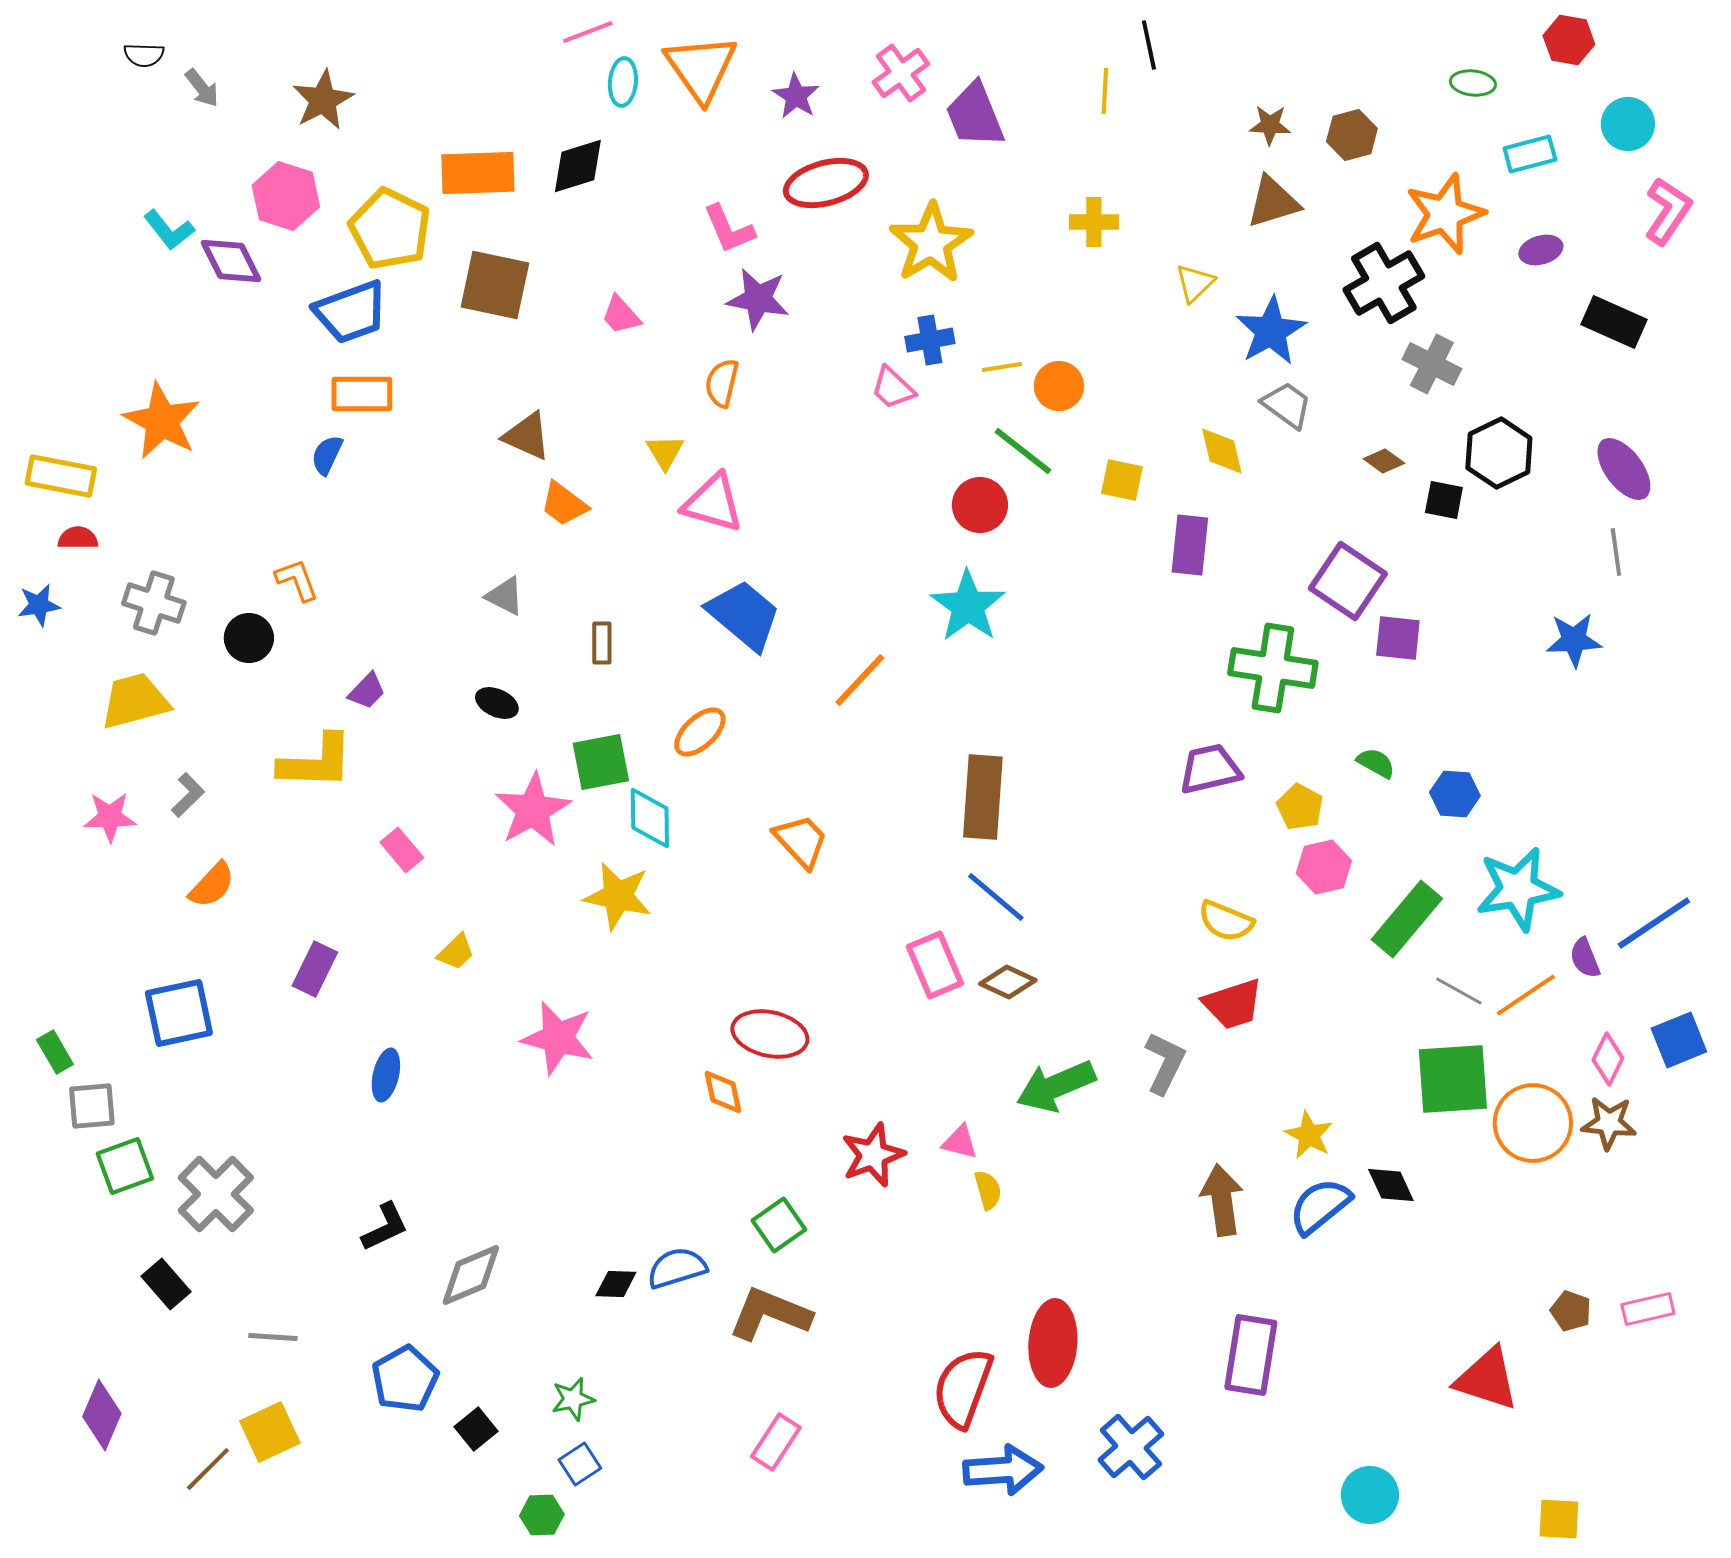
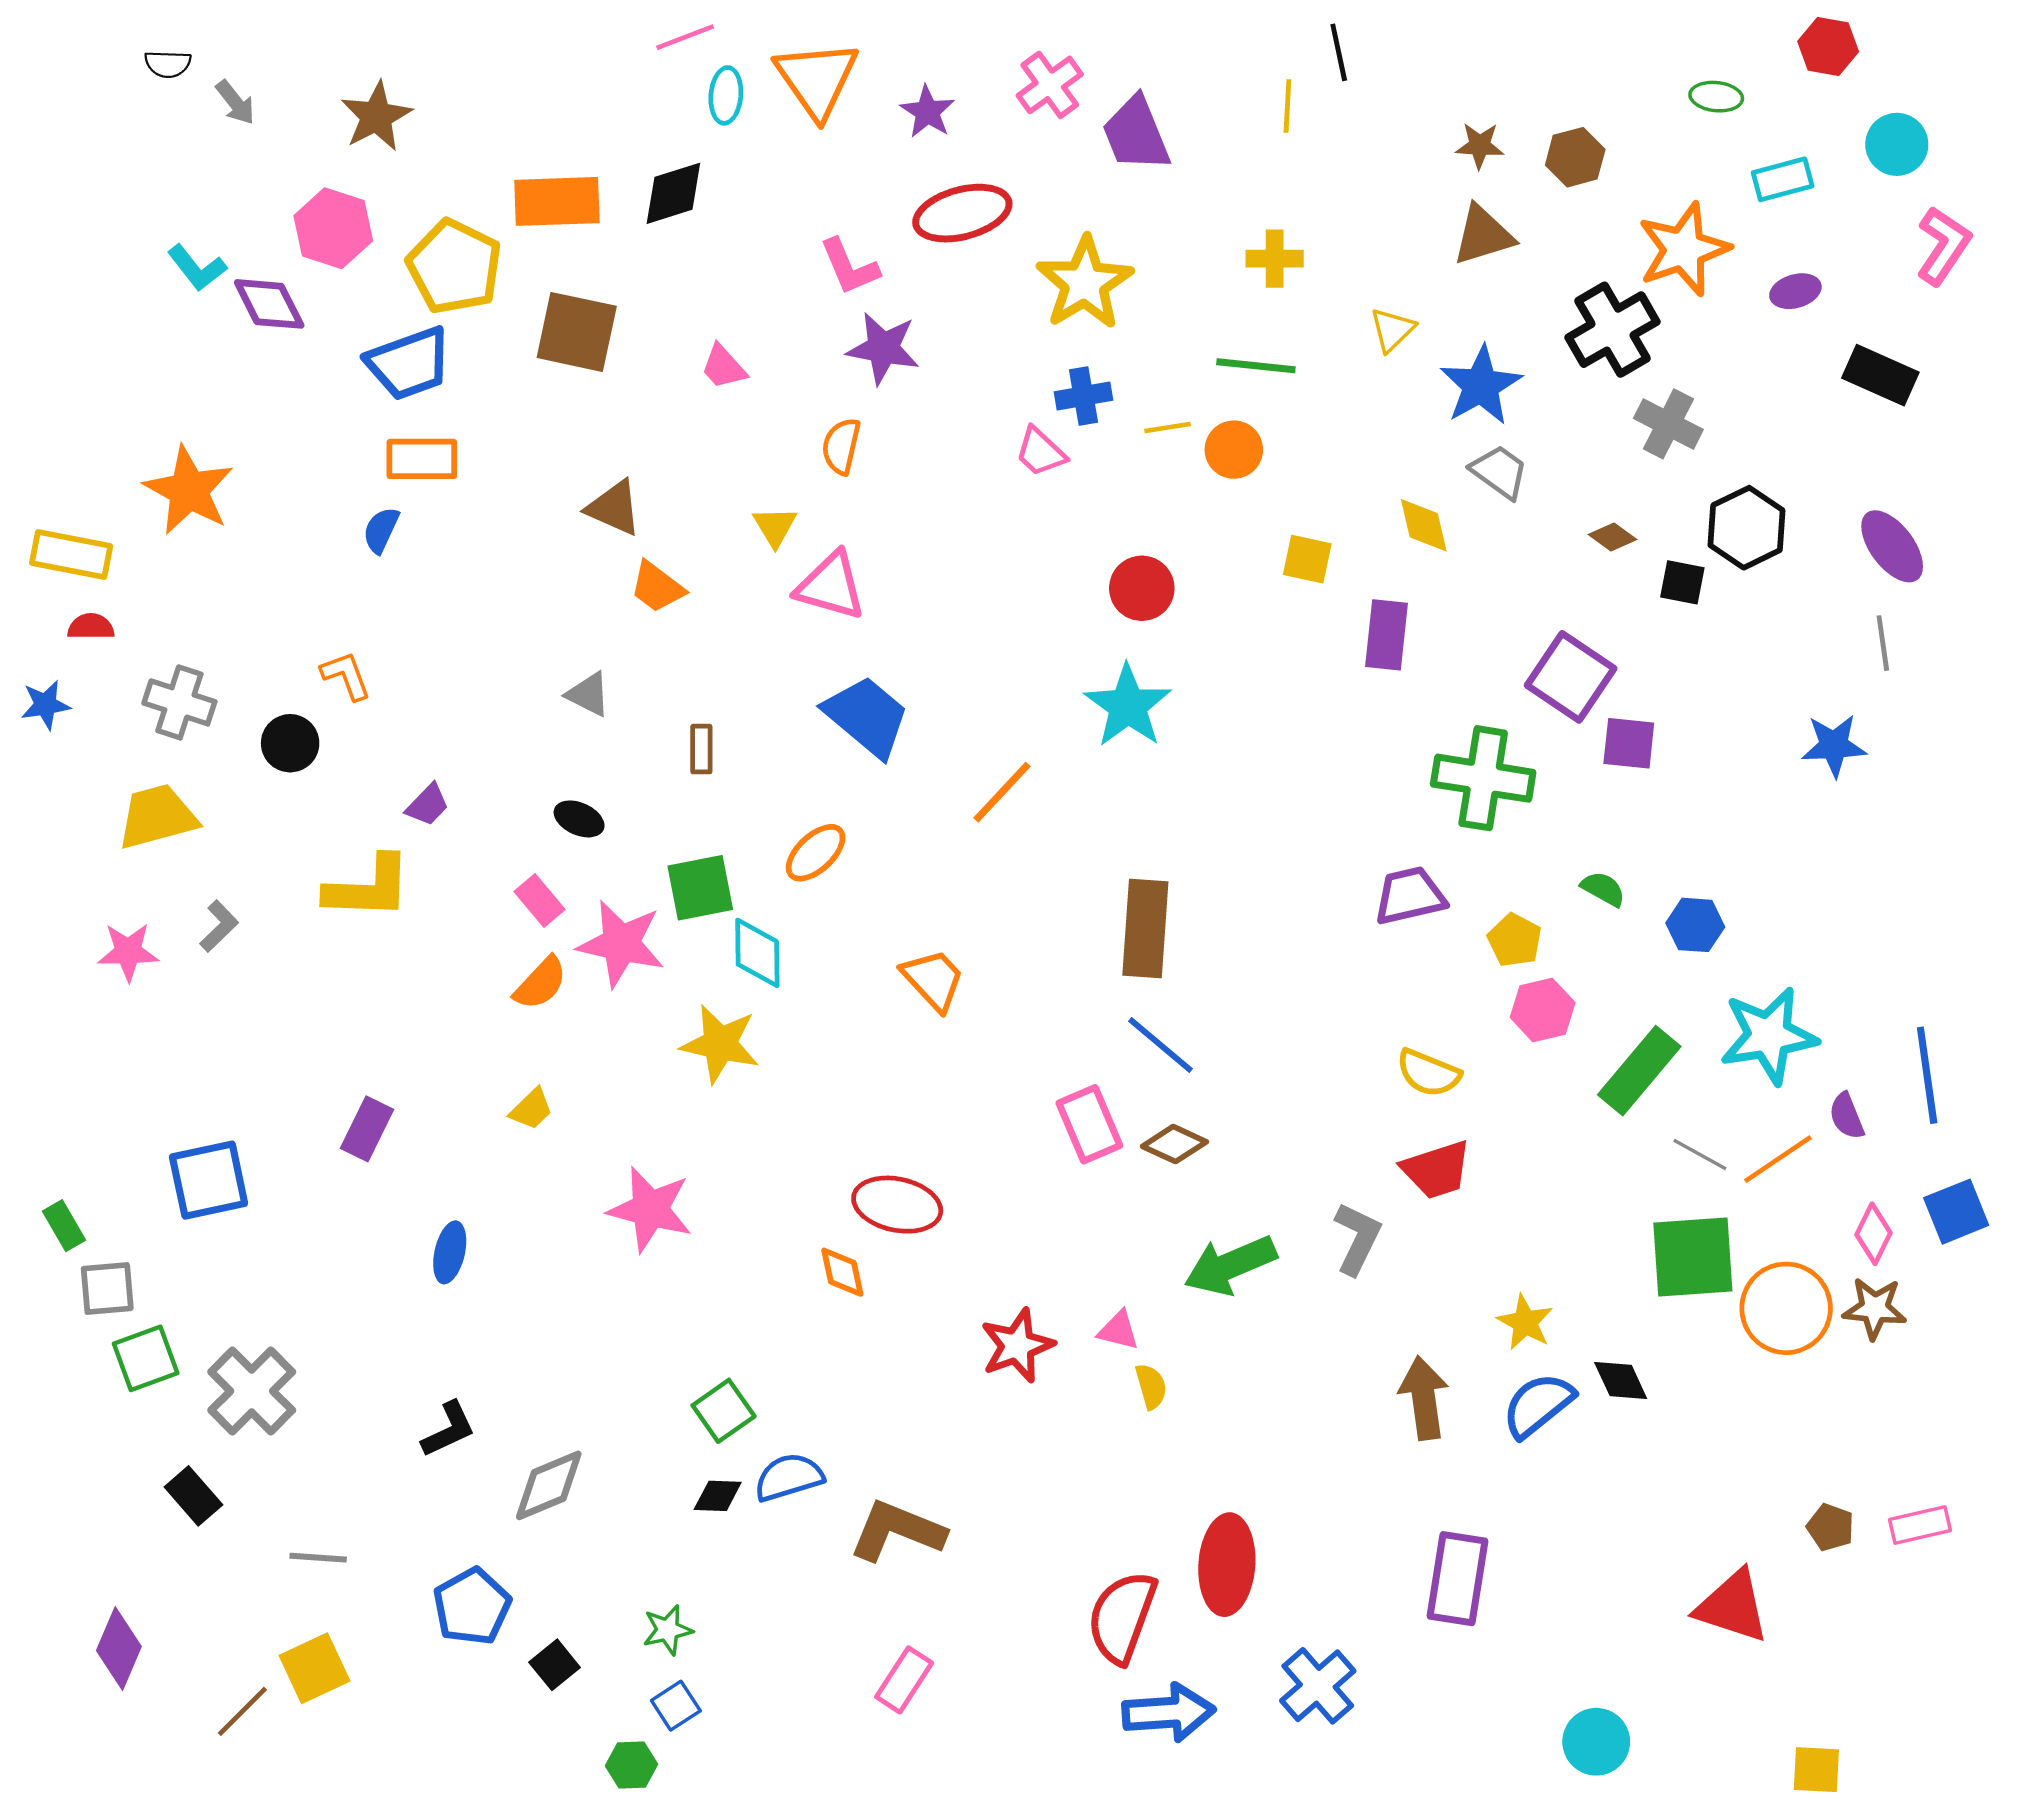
green line: (1023, 451) -> (1256, 366), moved, turned -32
pink star: (533, 810) -> (621, 944), turned -30
pink rectangle: (402, 850) -> (539, 901), moved
orange semicircle: (212, 885) -> (541, 983), moved
blue line: (1654, 923) -> (1927, 1075), turned -64
green square: (779, 1225) -> (724, 1411), moved

